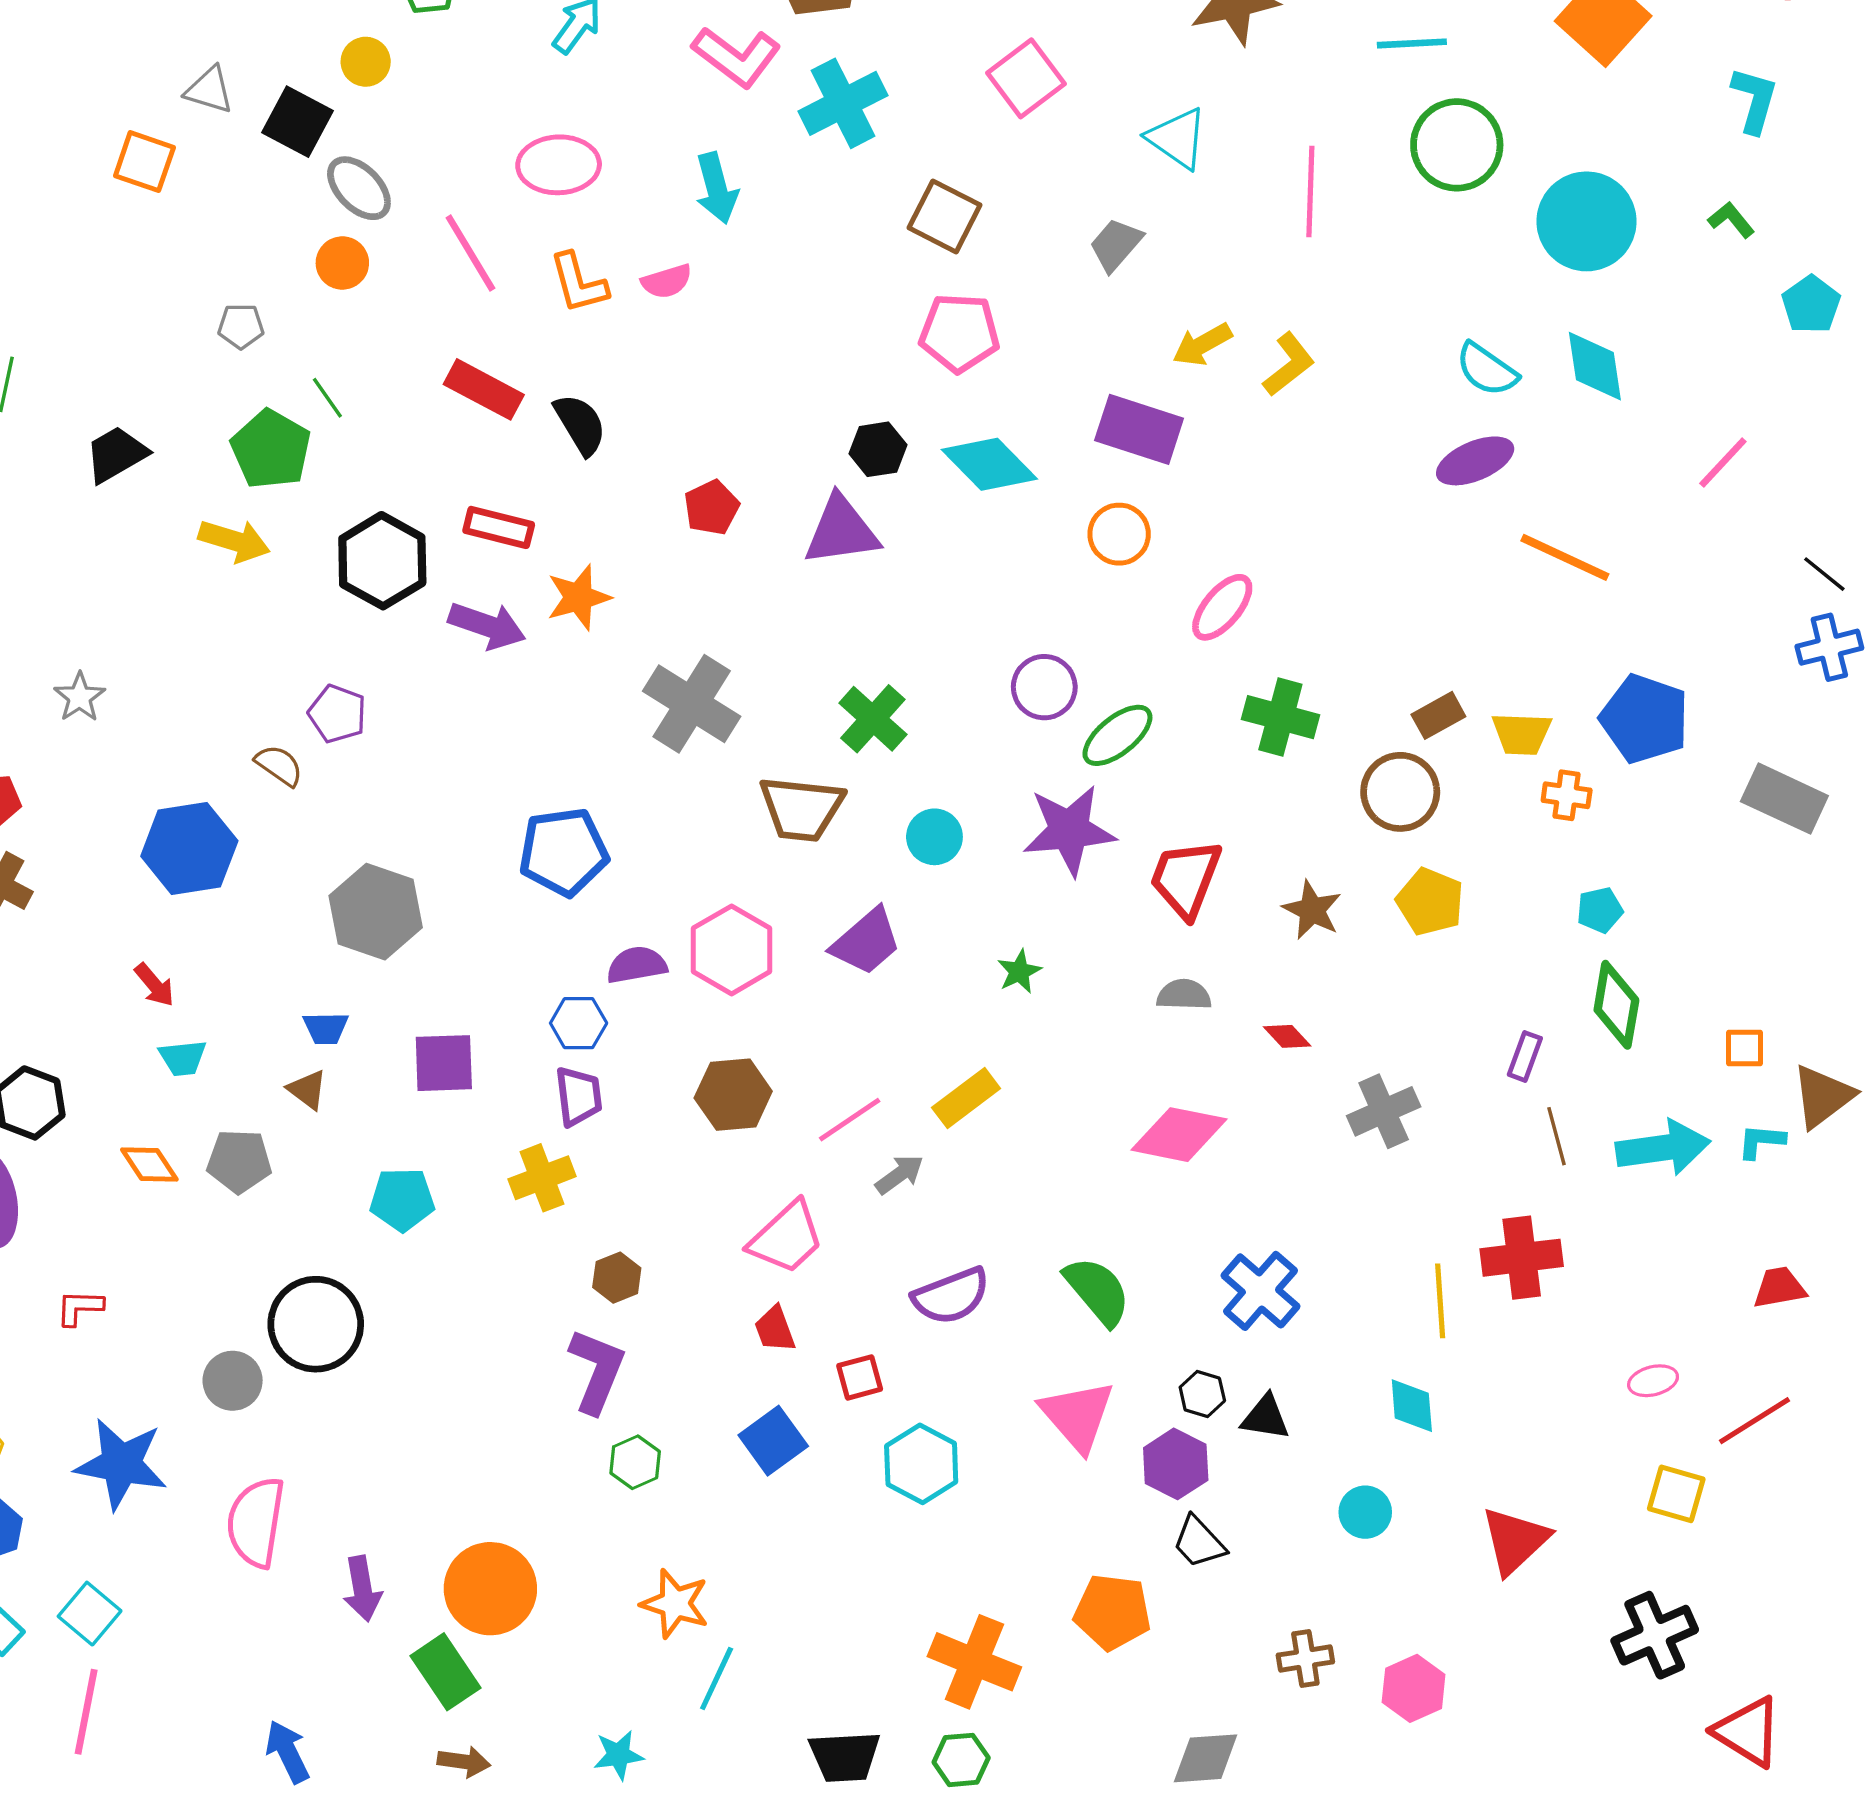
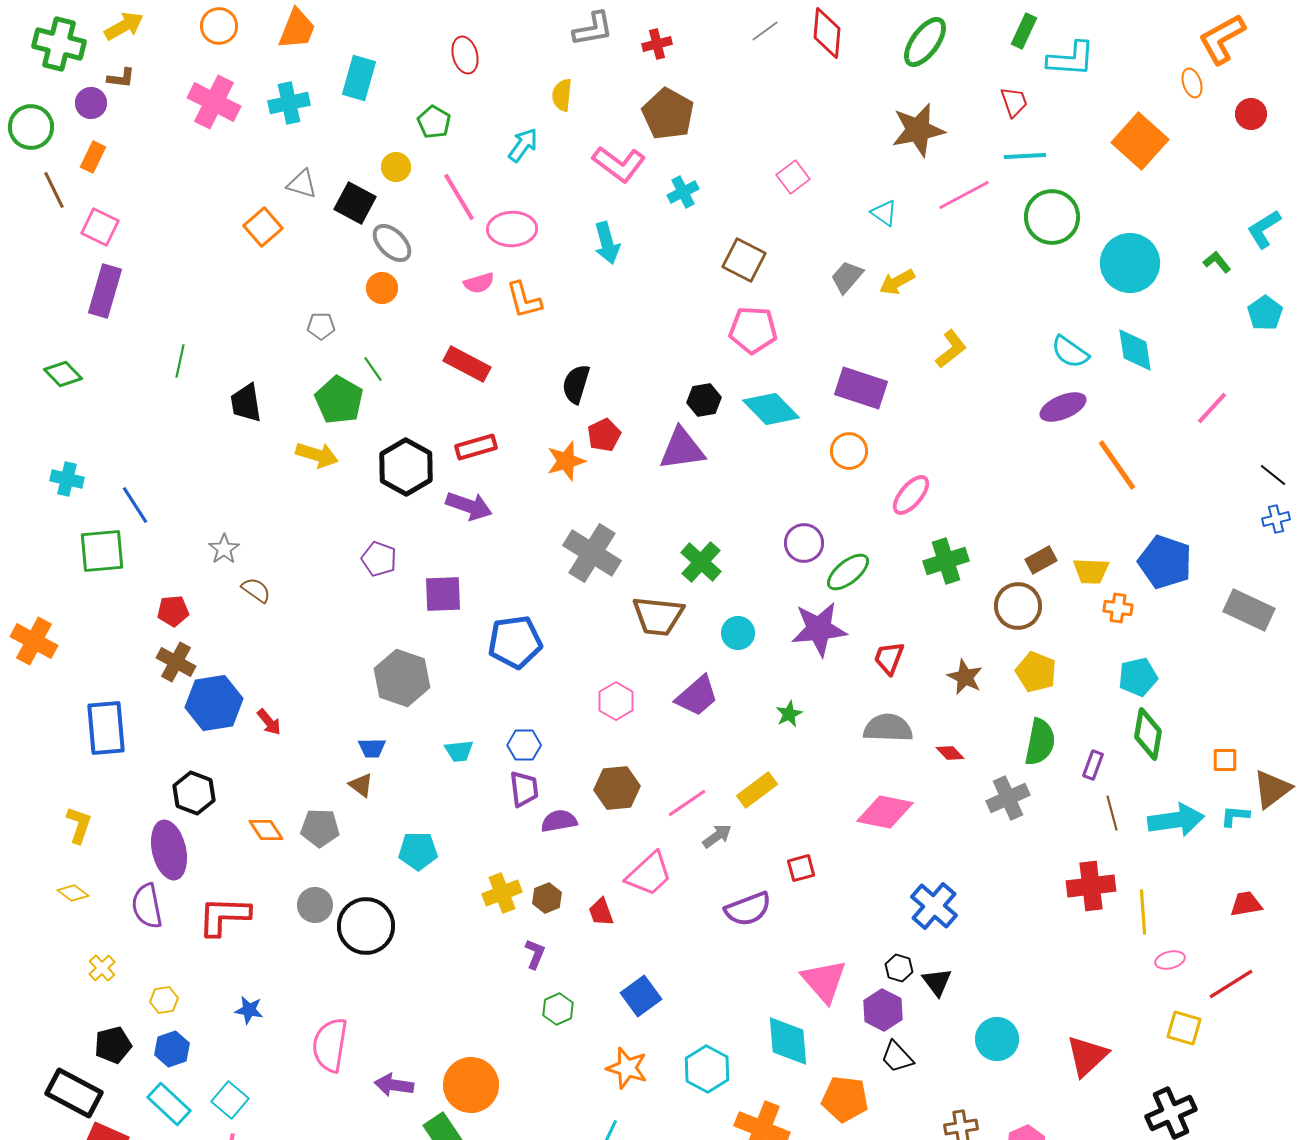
pink square: (1026, 78) -> (793, 177), size x0.7
cyan L-shape: (1754, 100) -> (1264, 229), moved, turned -138
cyan cross: (843, 103) -> (683, 192), size x0.6
cyan triangle: (1177, 138) -> (884, 213), size x0.7
orange square: (144, 162) -> (263, 227), turned 30
pink line: (1310, 191) -> (964, 195), moved, turned 60
pink line: (470, 253) -> (459, 197), moved
pink semicircle: (667, 281) -> (479, 283), moved
yellow arrow: (1202, 344) -> (897, 282), moved
black semicircle: (580, 424) -> (576, 384), moved, turned -132
black trapezoid: (116, 454) -> (246, 403), turned -69
red rectangle: (499, 527) -> (476, 447), turned -30
orange line: (1565, 557) -> (1117, 465), turned 30
orange star: (579, 597) -> (566, 461), moved
blue cross: (1829, 647) -> (1276, 519), size x0.7
green cross: (1280, 717) -> (946, 561), turned -33
brown semicircle: (279, 765) -> (256, 590), moved
blue hexagon: (189, 848) -> (214, 703), moved
red trapezoid: (1186, 878) -> (889, 658), size x0.7
cyan pentagon: (1600, 910) -> (1138, 677), size x1.4
pink hexagon: (732, 950) -> (616, 701), size x0.7
purple semicircle: (637, 965) -> (559, 821), moved
gray semicircle: (1184, 995) -> (888, 728), size x1.5
cyan trapezoid: (183, 1058) -> (459, 751), moved
purple square: (444, 1063) -> (443, 594), moved
yellow cross: (542, 1178) -> (502, 893), moved
green semicircle: (1097, 1291) -> (1040, 742), moved, turned 51
yellow line: (1440, 1301) -> (1143, 912), moved
red L-shape: (80, 1308) -> (224, 916), size x1.8
red trapezoid: (775, 1329) -> (601, 912), moved
purple L-shape: (597, 1371) -> (535, 954), size x0.6
red square: (860, 1377) -> (801, 868), moved
gray circle: (233, 1381) -> (315, 905), moved
cyan diamond: (1412, 1406) -> (788, 1041), moved, size x1.5
black triangle: (1265, 1417) -> (937, 982), turned 44
blue star: (121, 1464) -> (249, 1010), size x0.5
cyan hexagon: (921, 1464) -> (707, 1069), moved
cyan circle: (1365, 1512) -> (997, 1039), size x1.4
purple arrow: (362, 1589) -> (394, 1085), turned 108
orange star: (675, 1604) -> (627, 1068), moved

